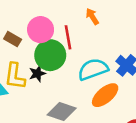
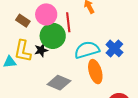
orange ellipse: (105, 95) -> (95, 72), turned -70

